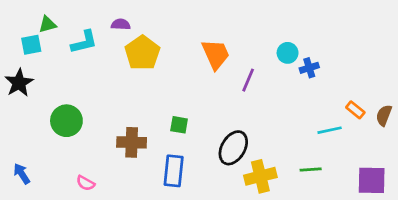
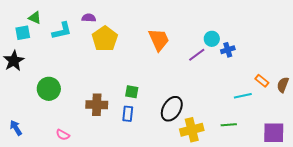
green triangle: (47, 24) -> (35, 18), turned 40
purple line: (248, 80) -> (197, 55), moved, turned 30
blue rectangle: (174, 171) -> (128, 114), moved, size x0.7

